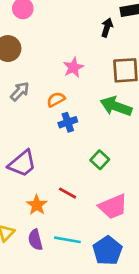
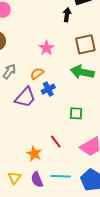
green square: (100, 160) -> (76, 113), turned -32
purple trapezoid: (22, 163) -> (25, 97), moved
red line: (68, 193) -> (56, 142), turned 32

